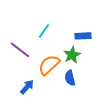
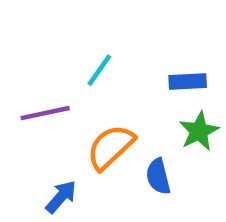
purple line: (20, 50) -> (45, 113), turned -50
green star: (72, 55) -> (199, 131), moved

